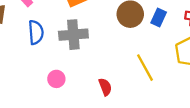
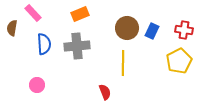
yellow line: (145, 68) -> (123, 63), moved, turned 30
pink circle: (56, 79) -> (37, 85), moved

